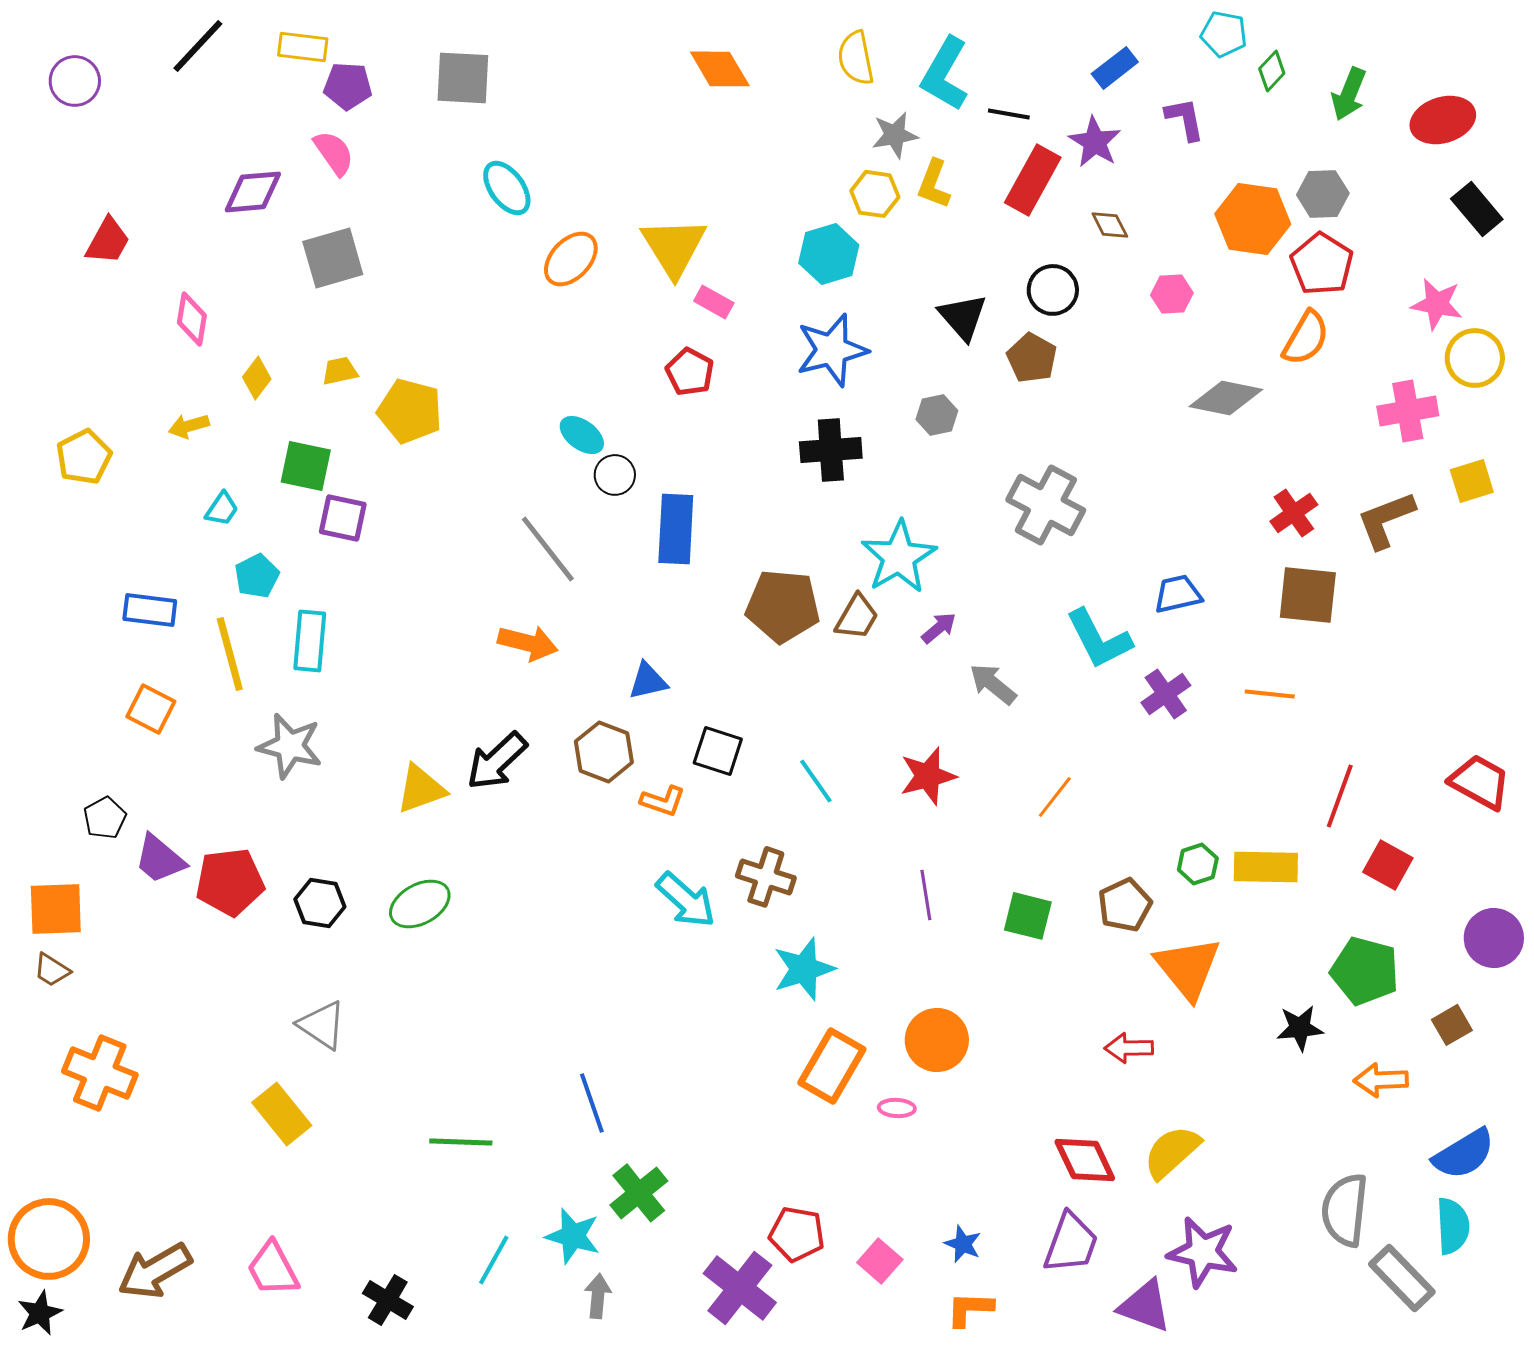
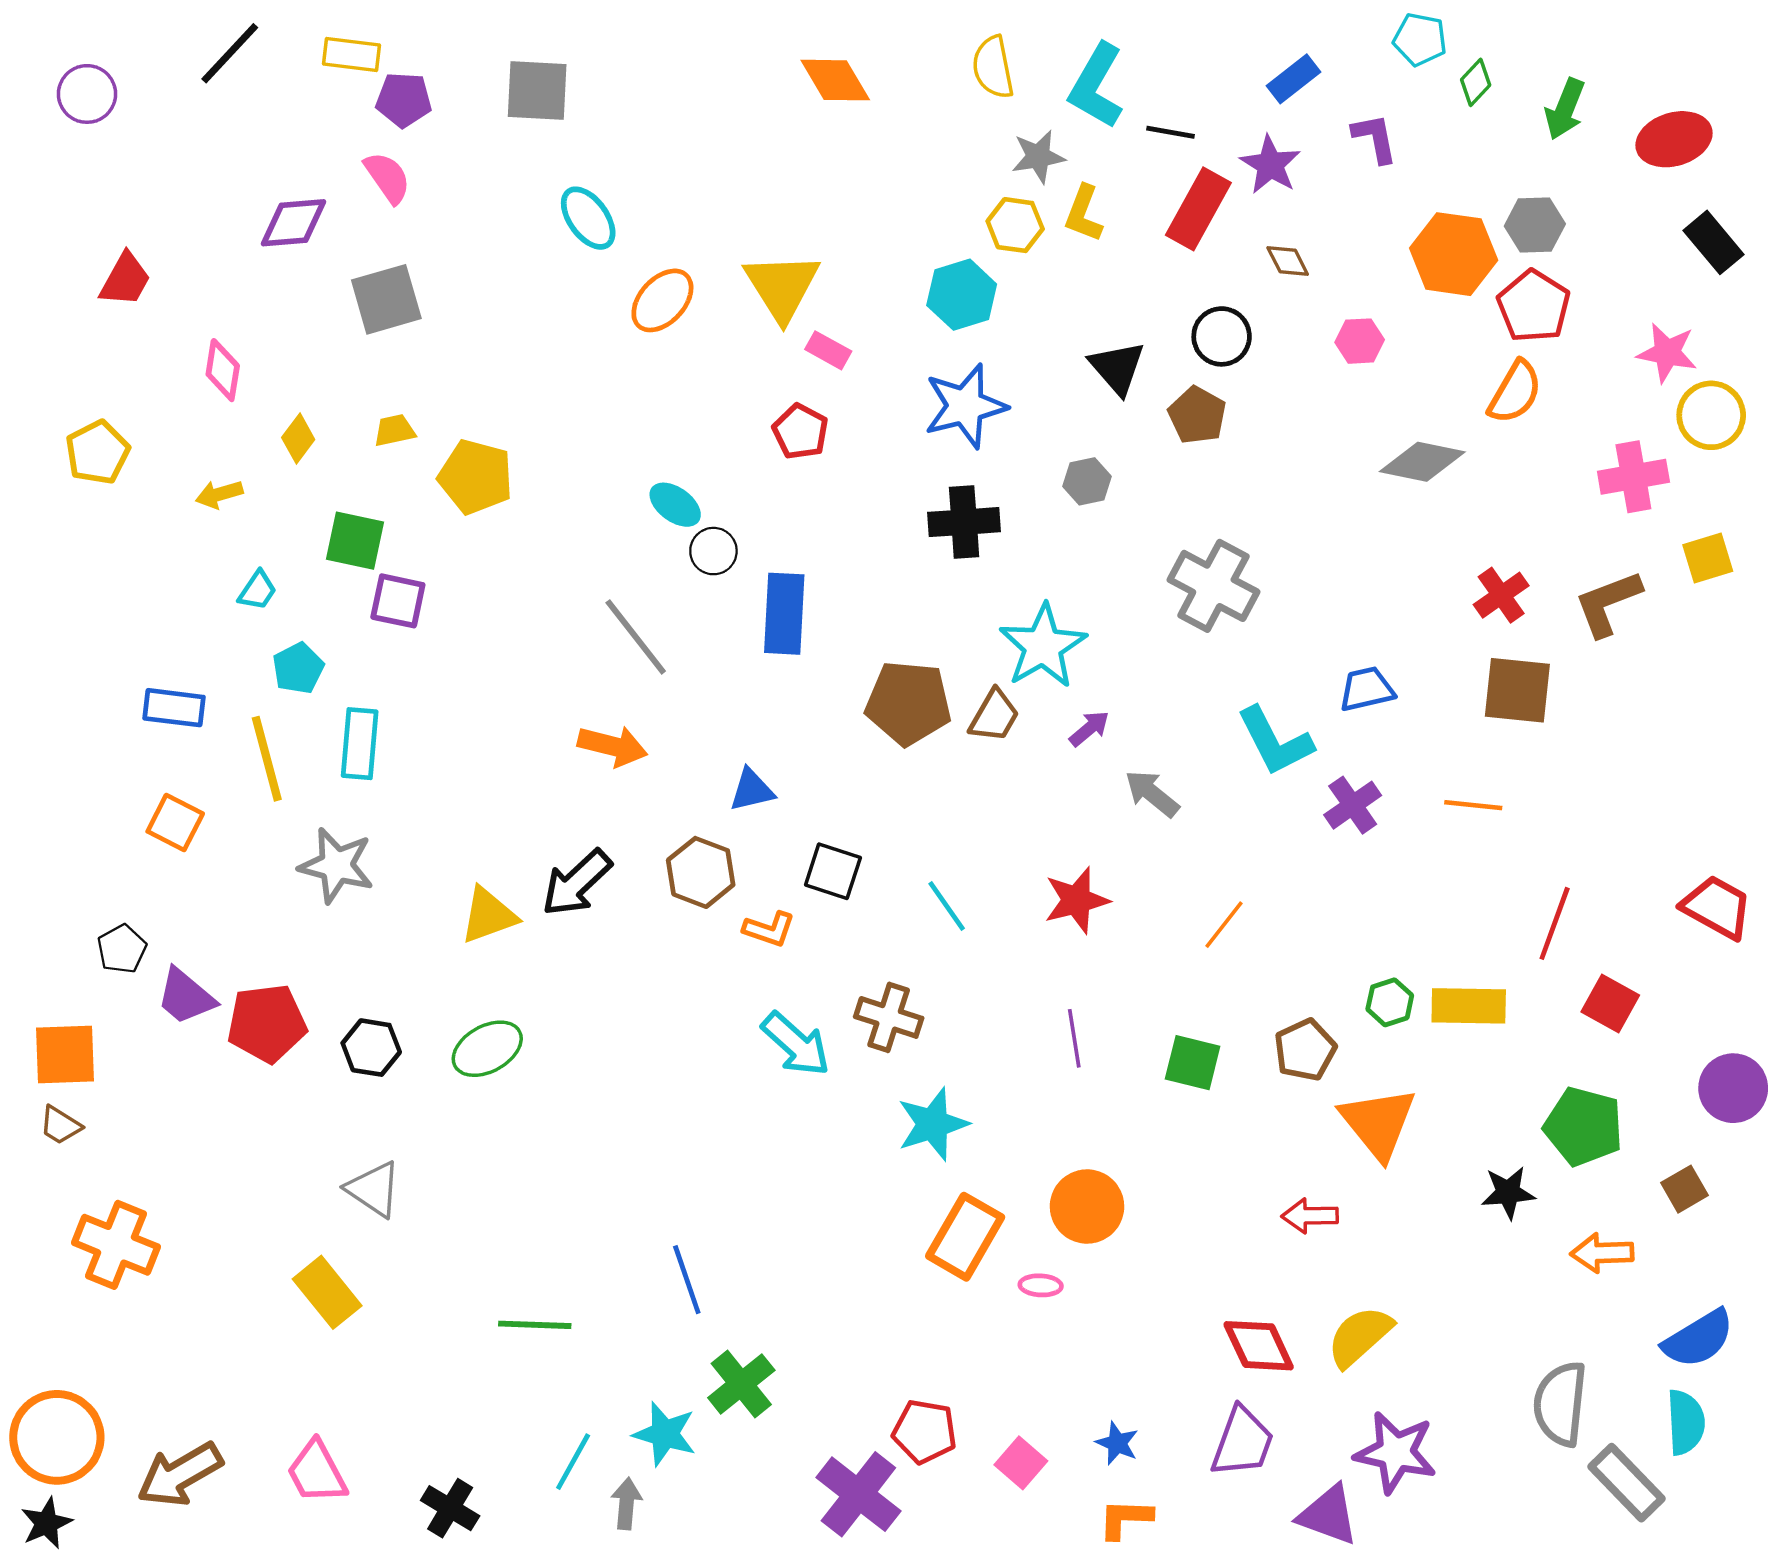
yellow pentagon: (84, 457) -> (97, 452), moved
gray arrow: (598, 1296) -> (626, 1503), moved

